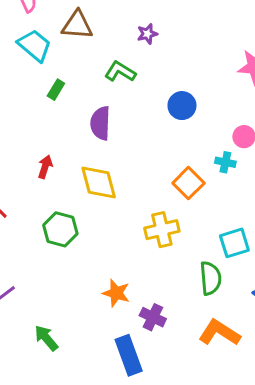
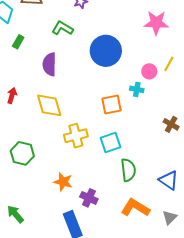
blue circle: (182, 106) -> (106, 51), size x1.6
orange square: (188, 183) -> (112, 104), turned 35
green hexagon: (60, 229) -> (22, 153), moved
yellow cross: (162, 230) -> (76, 136), moved
cyan square: (234, 243) -> (110, 142), moved

